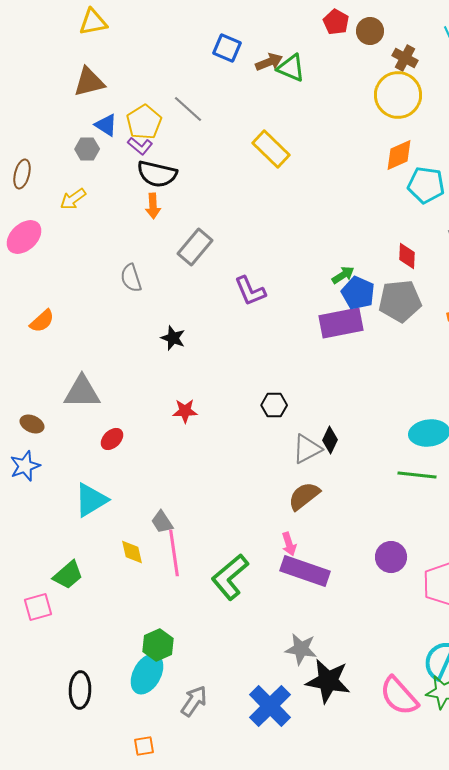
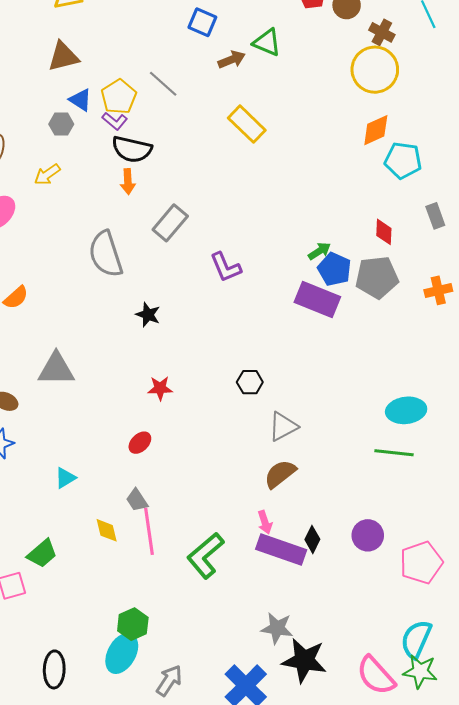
brown arrow: (269, 62) -> (232, 60), moved
gray semicircle: (131, 278) -> (106, 254), size x1.6
purple rectangle: (341, 323) -> (317, 299), turned 33
red ellipse: (112, 439) -> (140, 443), moved
black diamond: (330, 440) -> (312, 539), moved
cyan triangle: (91, 500) -> (65, 478), size x0.6

